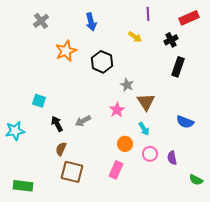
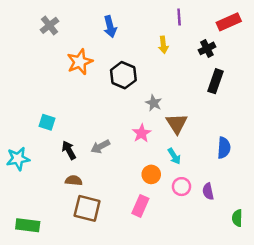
yellow arrow: (135, 37) -> (163, 45), turned 48
blue semicircle: (185, 122) -> (224, 148), turned -108
brown semicircle: (61, 149) -> (74, 180), turned 72
green semicircle: (196, 180) -> (237, 218), turned 64

